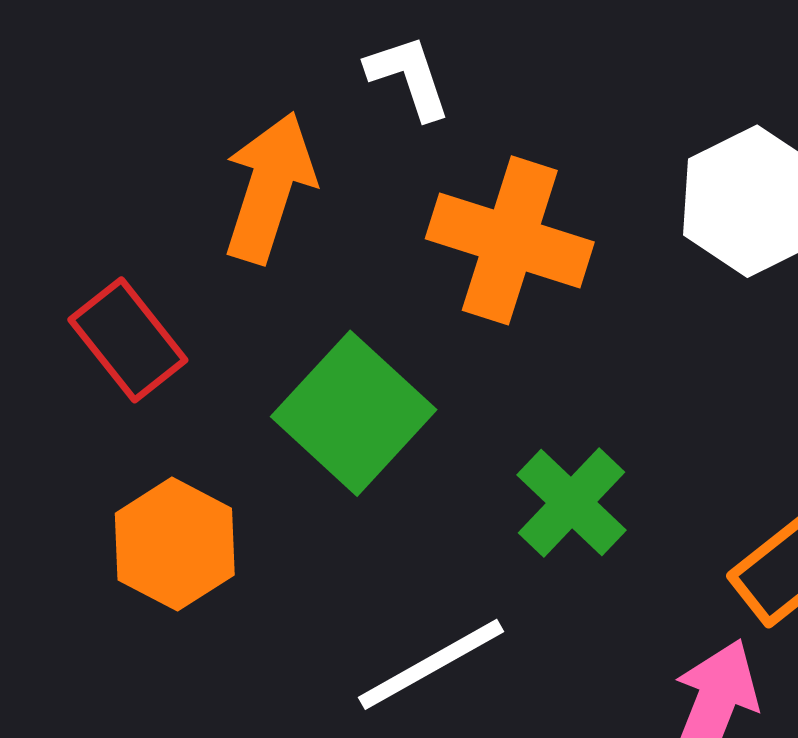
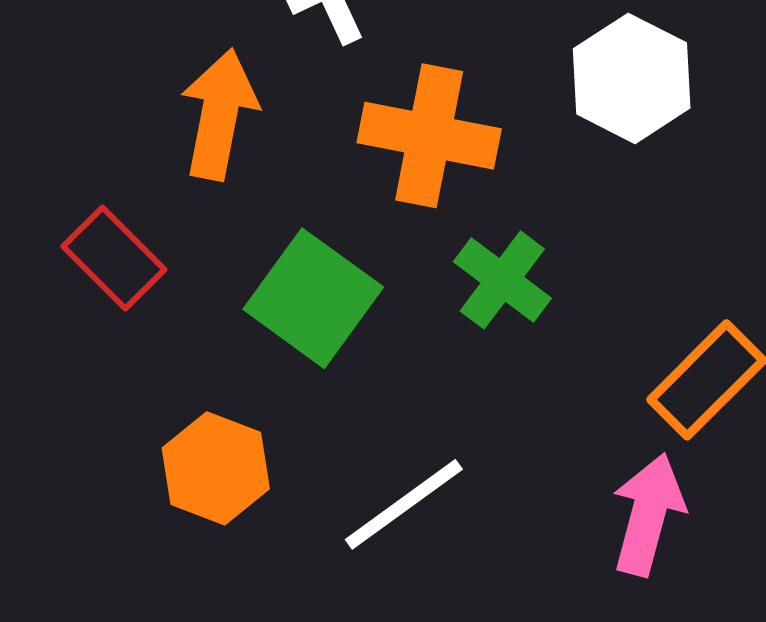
green cross: (571, 503) -> (502, 280), moved
orange hexagon: (175, 544) -> (216, 468), moved

